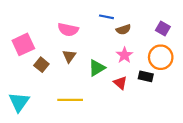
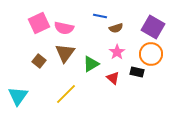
purple square: (163, 28) -> (153, 27), size x1.6
pink square: (23, 44) -> (39, 23), moved
brown triangle: (69, 56) -> (65, 53), size x1.5
yellow line: (70, 100) -> (66, 94), turned -45

